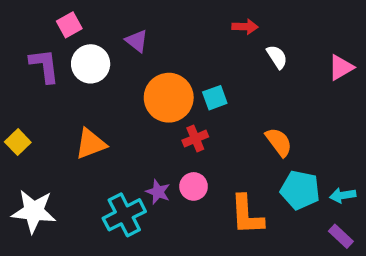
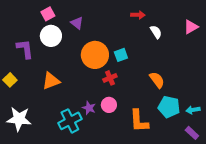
pink square: (69, 25) -> (48, 14), moved
purple L-shape: (44, 66) -> (25, 49), moved
pink triangle: (341, 67) -> (191, 27), moved

